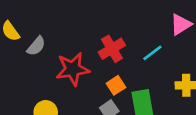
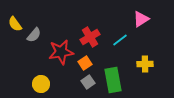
orange square: (116, 85) -> (85, 63), moved

